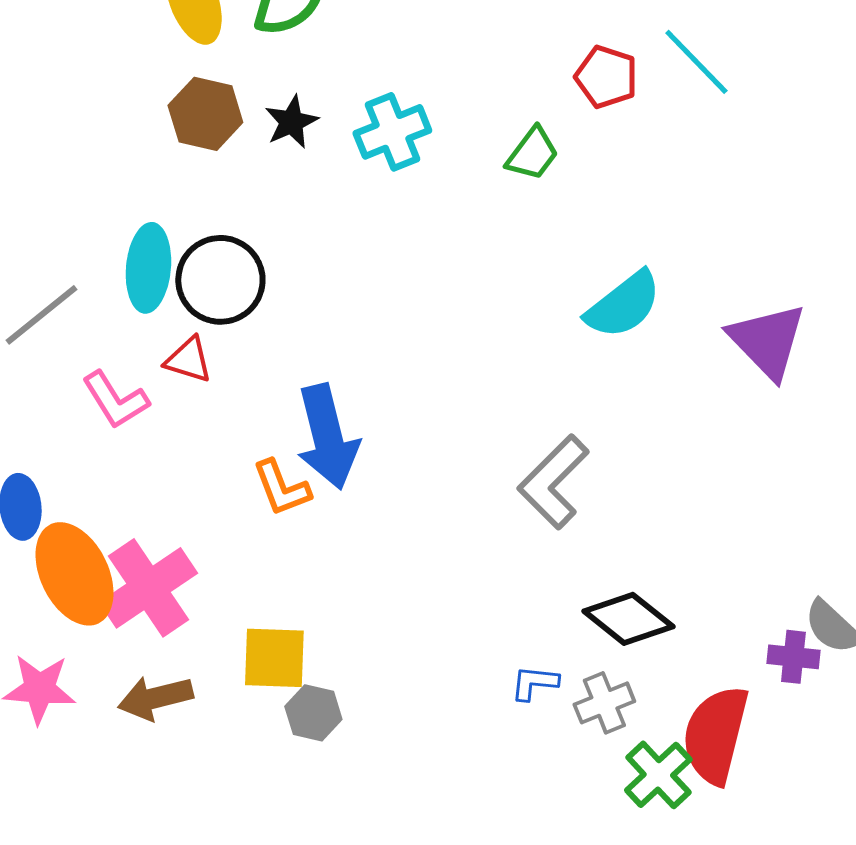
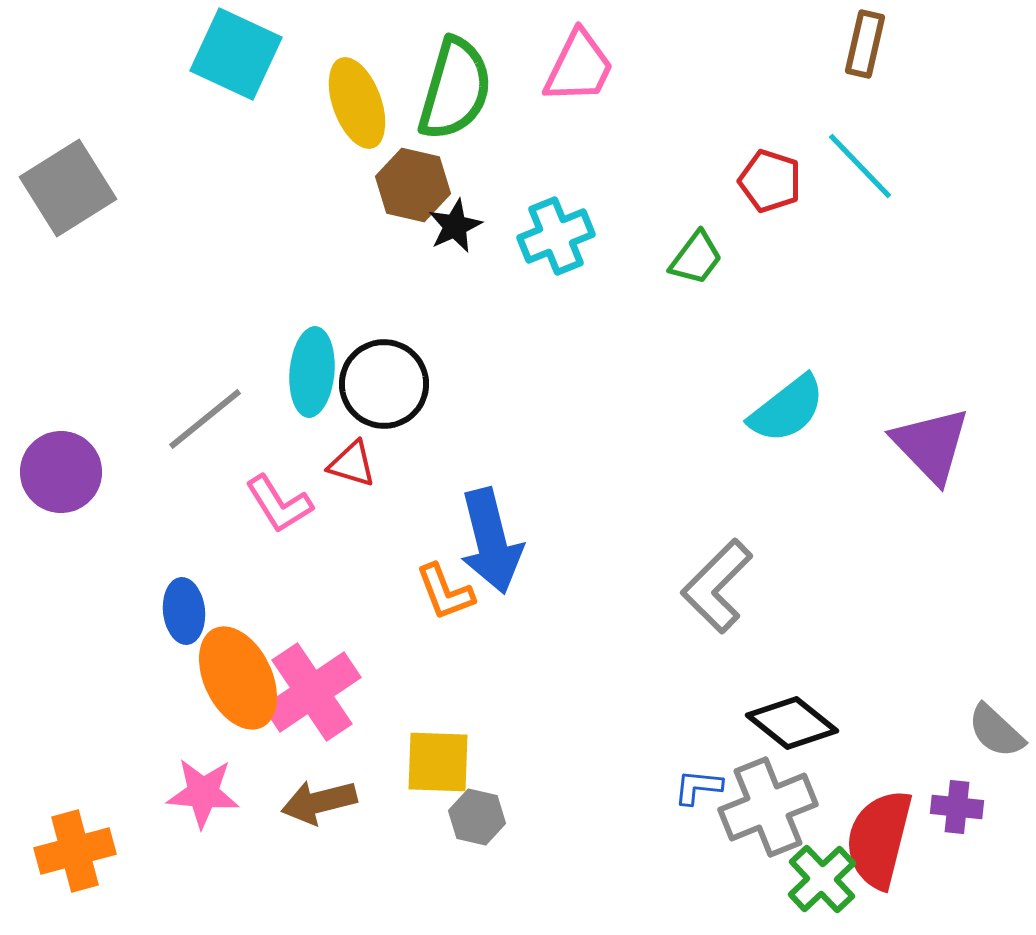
brown hexagon: (205, 114) -> (413, 185), moved
purple cross: (793, 657) -> (957, 807), moved
gray cross: (604, 703) -> (768, 807), size x1.6

